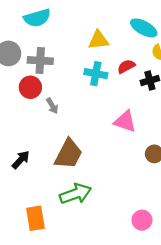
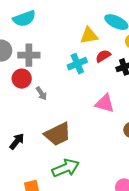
yellow triangle: (98, 40) -> (89, 36), moved
cyan cross: (96, 74) -> (77, 64), turned -30
brown trapezoid: (69, 154) -> (58, 134), turned 40

